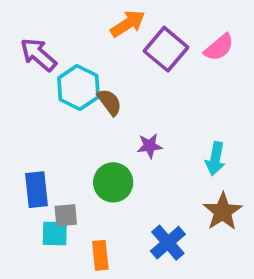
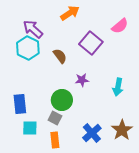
purple square: (166, 49) -> (91, 43), moved
purple arrow: (38, 55) -> (33, 29), moved
cyan hexagon: (78, 87) -> (28, 48), moved
brown star: (223, 212) -> (122, 130), moved
gray square: (66, 215) -> (55, 118), moved, turned 32

